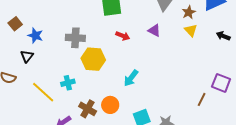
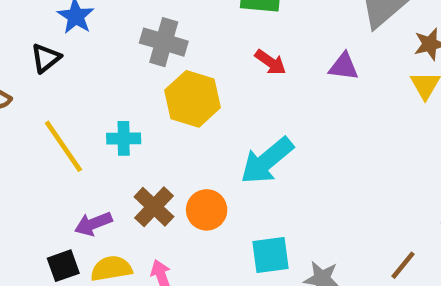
purple triangle: (154, 30) -> (344, 67), turned -32
cyan arrow: (131, 78) -> (267, 161), size x1.4
brown line: (202, 99) -> (403, 265), moved

